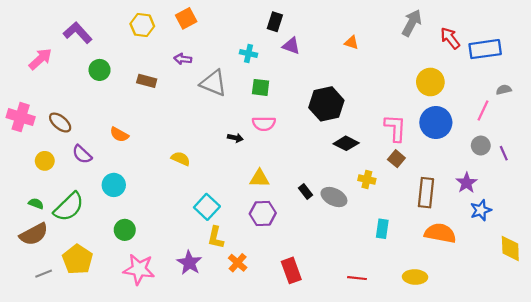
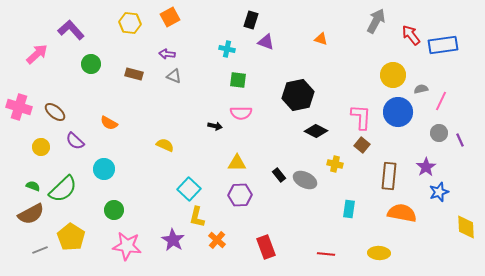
gray triangle: (213, 83) -> (174, 76), moved, size x0.6
gray semicircle: (504, 90) -> (421, 89), moved

